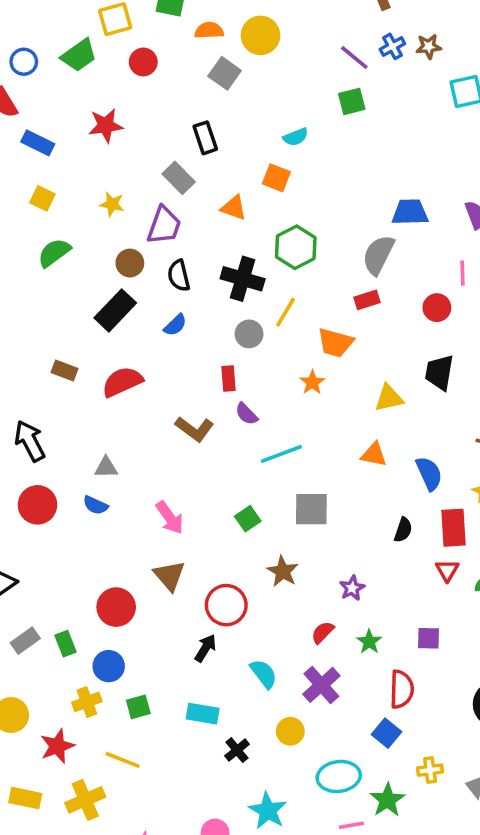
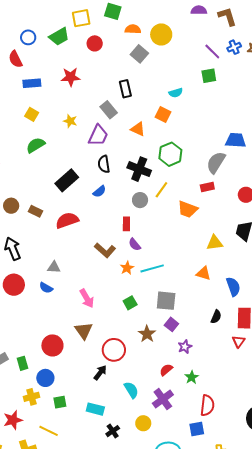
blue rectangle: (38, 143) -> (32, 83), turned -36
brown circle: (130, 263) -> (11, 206), moved
orange star: (312, 382) -> (127, 268), moved
purple square: (428, 638) -> (171, 324), moved, turned 32
blue square: (387, 733) -> (197, 429), turned 35

